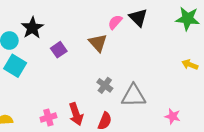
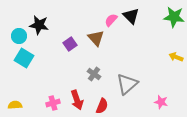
black star: (32, 28) -> (39, 25), turned -30
purple square: (59, 50) -> (70, 44), moved
gray cross: (105, 85) -> (94, 74), moved
gray triangle: (134, 96) -> (127, 84), turned -40

